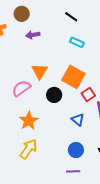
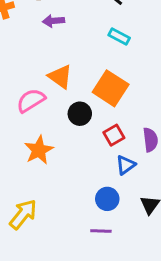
orange triangle: (40, 71) -> (60, 77), turned -30
red square: (88, 94) -> (114, 135), moved
blue triangle: (78, 120) -> (126, 165), moved, turned 40
yellow arrow: (29, 149) -> (23, 214), moved

